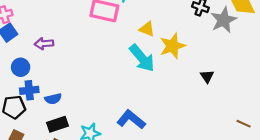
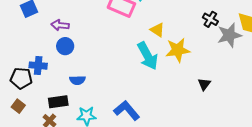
blue circle: (21, 67) -> (65, 46), moved
blue semicircle: (53, 99) -> (77, 80), moved

